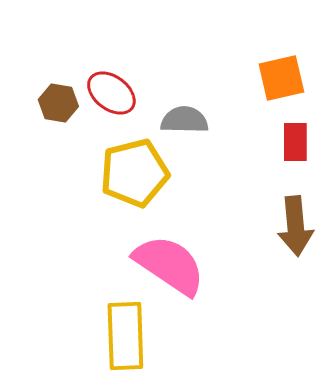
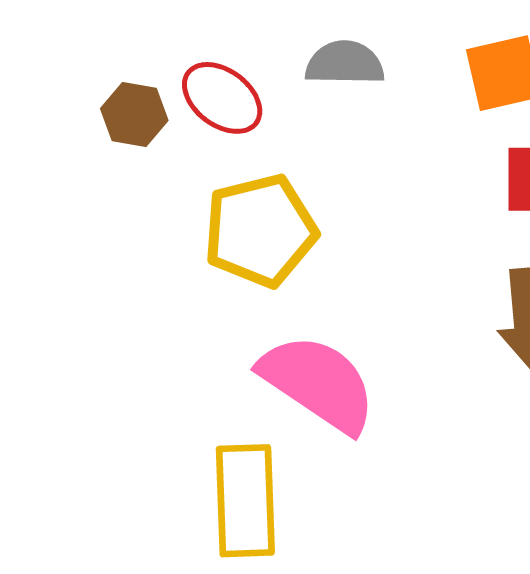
gray semicircle: (184, 120) -> (345, 63), moved

